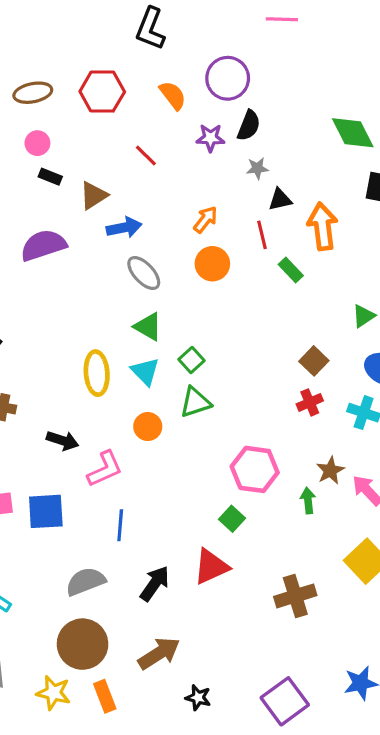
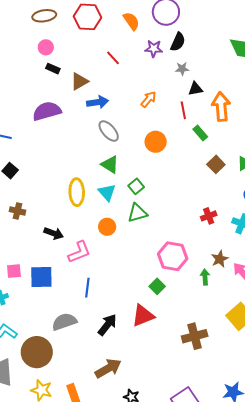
orange circle: (212, 264) -> (156, 142), moved
brown square: (314, 361) -> (216, 164), moved
brown circle: (83, 644) -> (37, 352), moved

